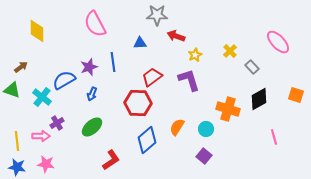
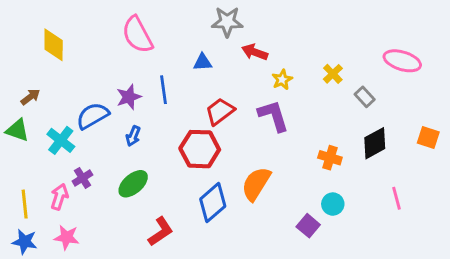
pink ellipse: (278, 42) -> (402, 61), turned -30
orange cross: (228, 109) -> (330, 158), size x0.7
orange semicircle: (177, 127) -> (256, 184), size x1.4
cyan circle: (206, 129) -> (333, 204), moved
pink arrow: (41, 136) -> (59, 197), turned -72
purple square: (204, 156) -> (308, 226), moved

